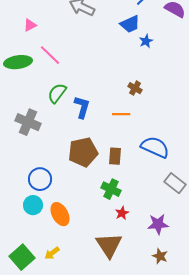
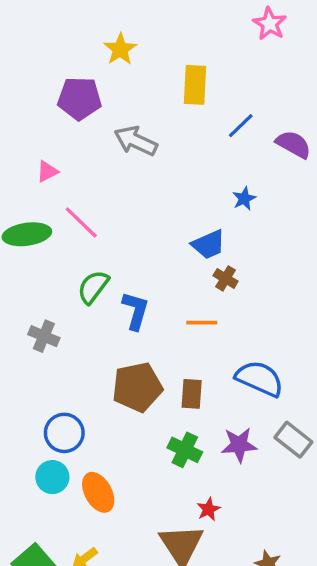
blue trapezoid: (130, 24) -> (209, 244), moved
gray cross: (28, 122) -> (44, 336), size x0.7
red star: (122, 213) -> (209, 509), moved
purple star: (158, 224) -> (239, 445), moved

